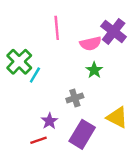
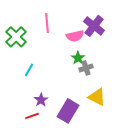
green cross: (19, 62) -> (16, 37), moved
cyan line: (35, 75) -> (29, 70), moved
gray cross: (75, 98) -> (86, 68), moved

